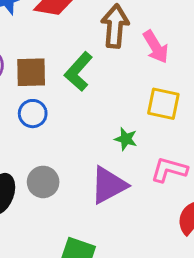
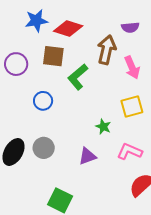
brown square: (31, 72) -> (53, 56), moved
yellow square: (163, 104) -> (132, 106), turned -35
purple triangle: (109, 185) -> (87, 156), size x0.7

